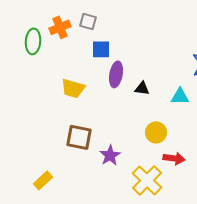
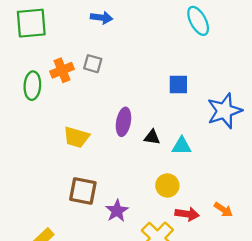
blue square: (101, 49) -> (178, 85), moved
cyan triangle: (180, 96) -> (182, 146), moved

